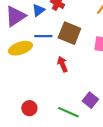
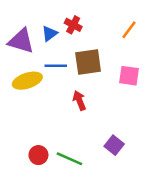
purple triangle: (15, 16) -> (21, 41), turned 50
brown square: (69, 33) -> (88, 62), turned -30
green line: (68, 112) -> (69, 159), moved

